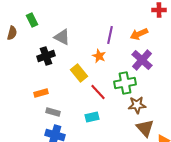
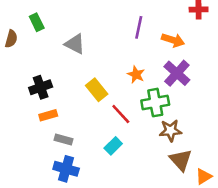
orange arrow: (139, 34) -> (173, 40), turned -138
purple line: (110, 35) -> (139, 27), moved
black cross: (46, 56) -> (41, 87), moved
orange star: (99, 56) -> (136, 75), moved
cyan rectangle: (92, 117) -> (113, 146), turned -32

